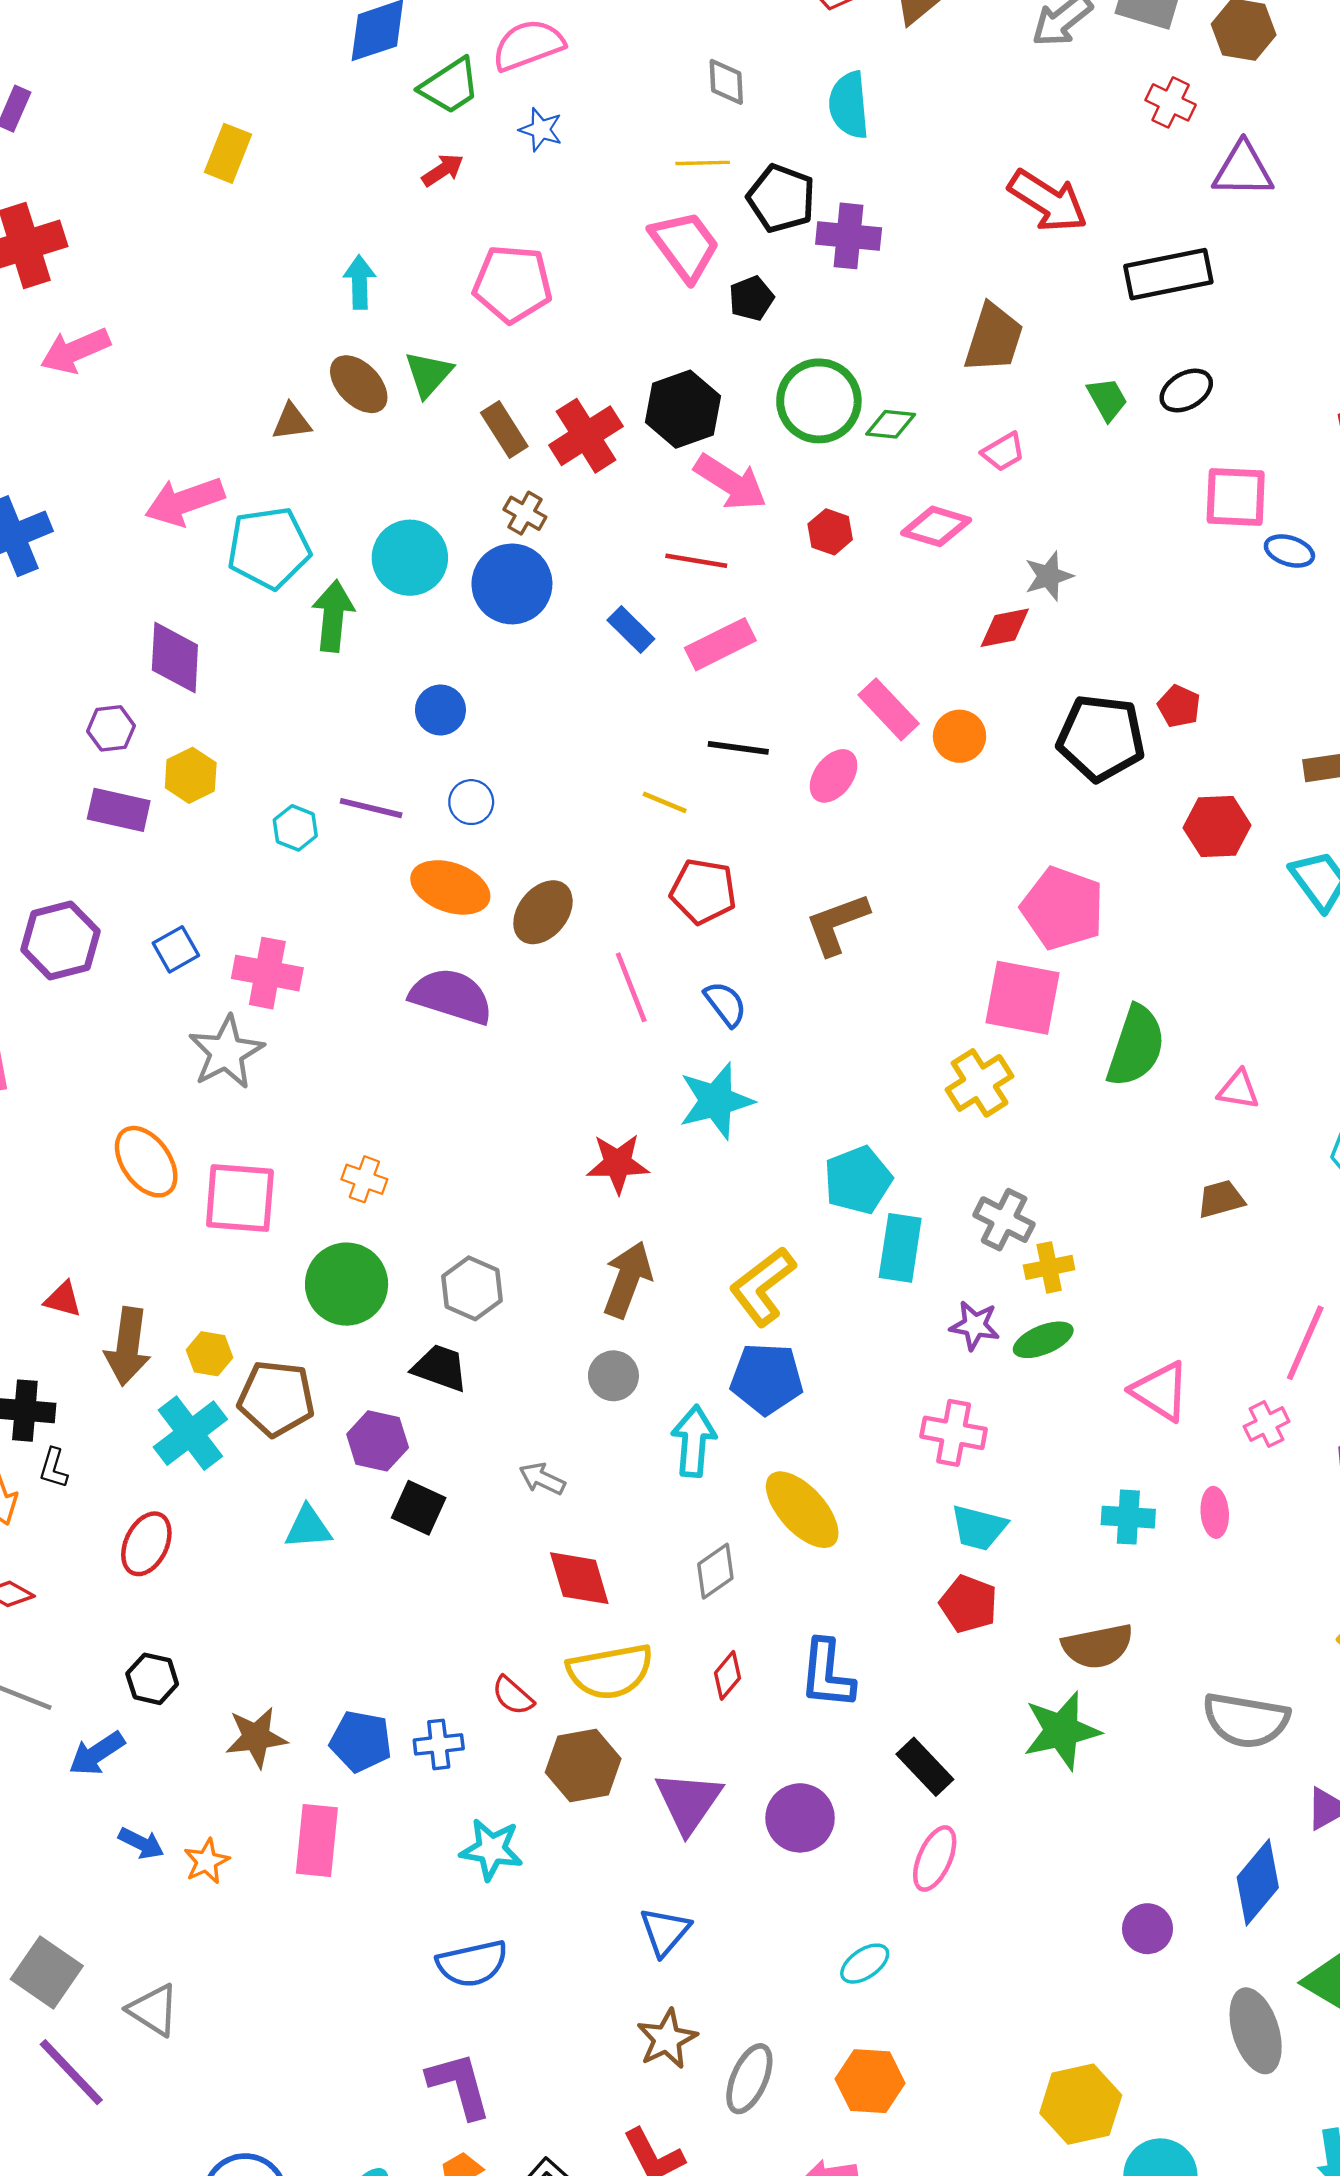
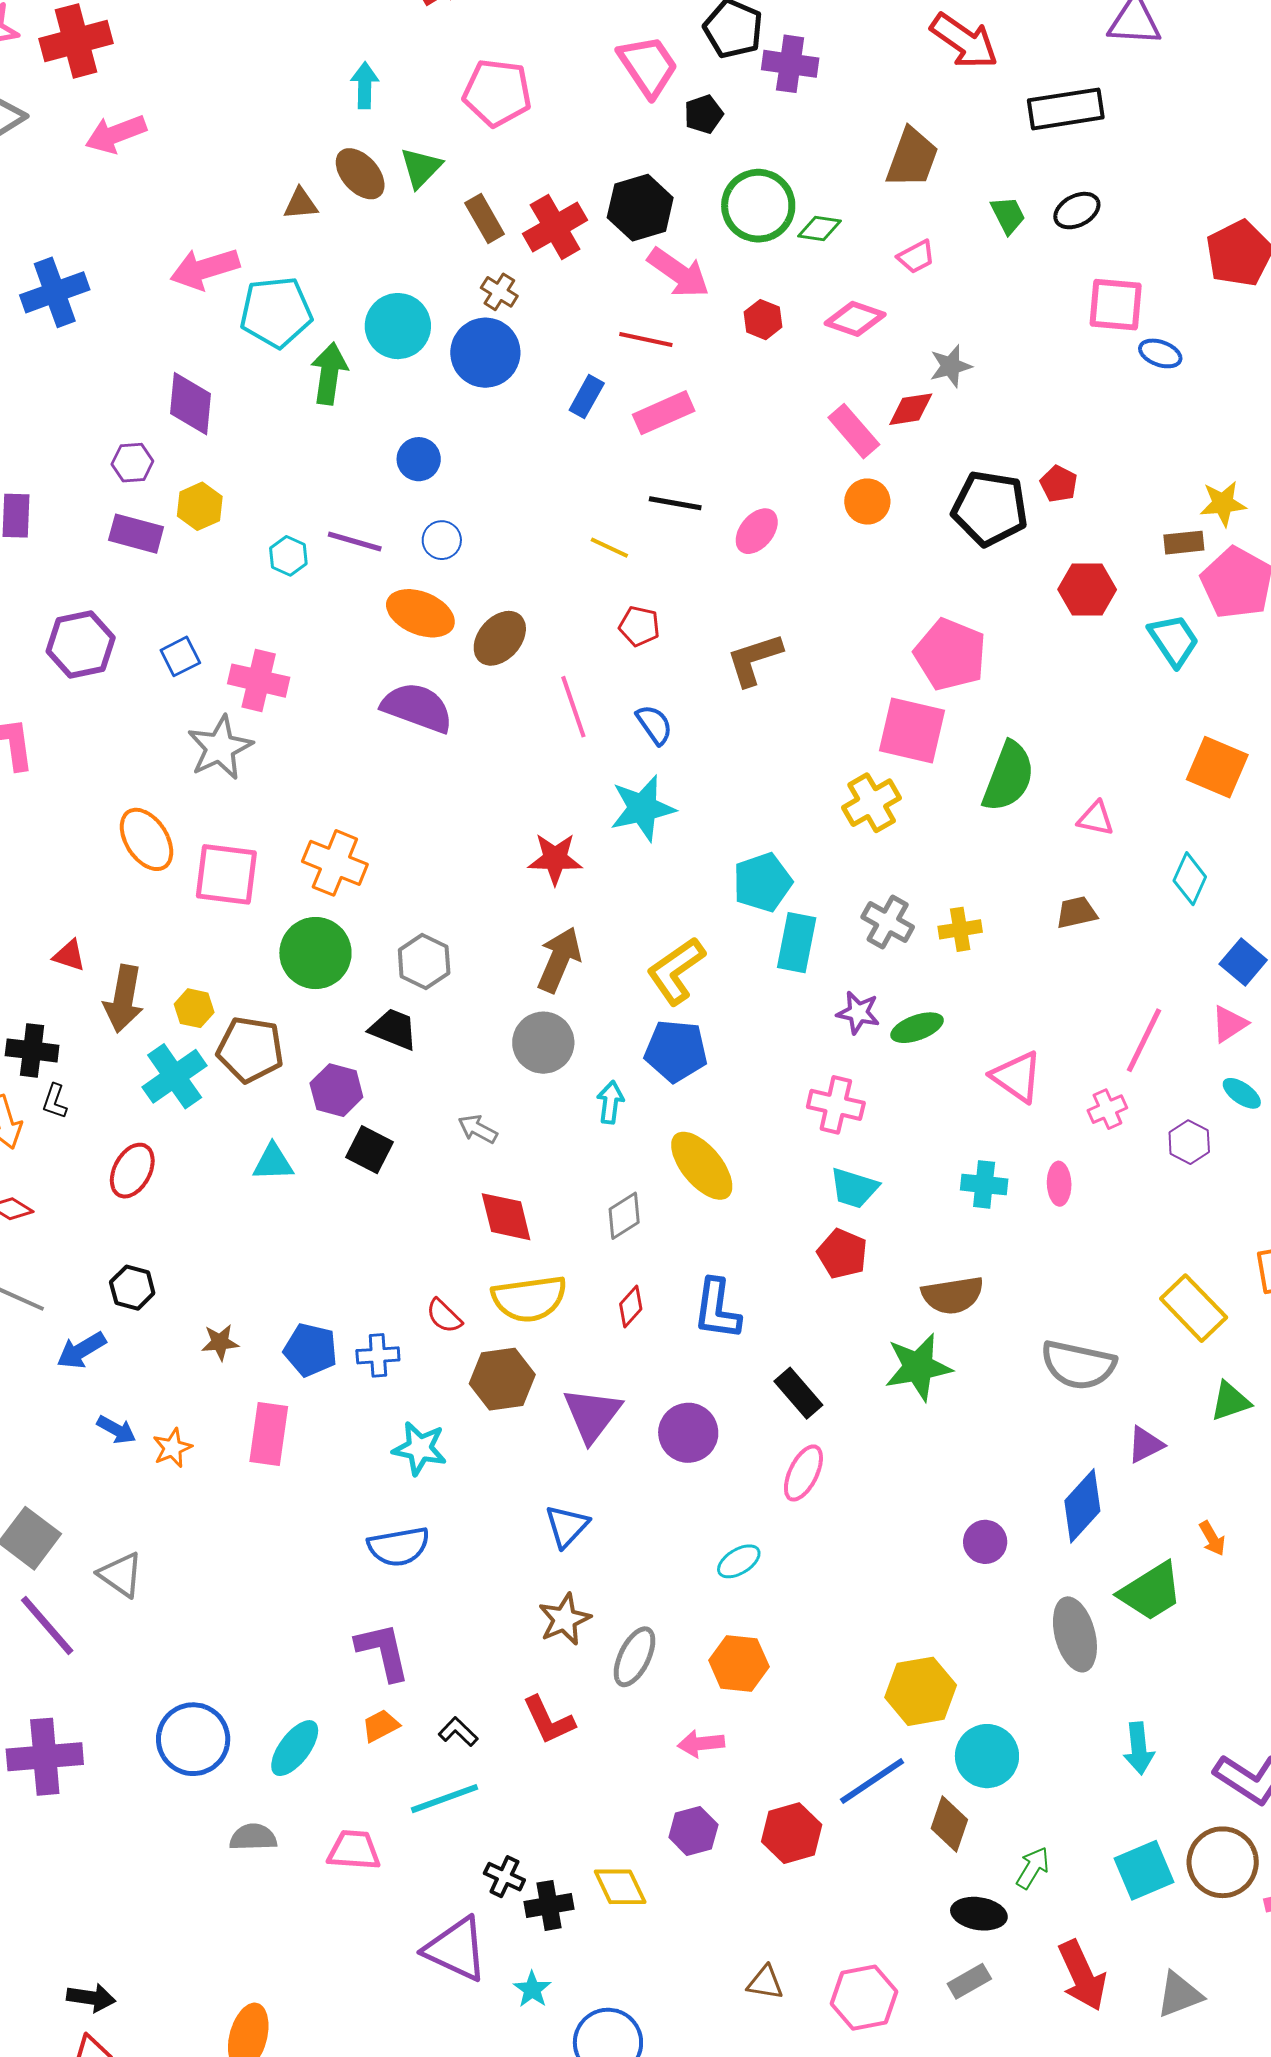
blue rectangle: (631, 629) -> (587, 397), turned 72
pink rectangle: (889, 709) -> (854, 431), moved
red pentagon: (703, 891) -> (639, 626), size x0.7
orange cross: (364, 1179) -> (335, 863), size x1.6
yellow cross: (1049, 1267) -> (960, 929), moved
gray circle: (613, 1376) -> (543, 1043), size x1.4
cyan arrow: (694, 1441) -> (610, 1102), size x0.7
brown star: (256, 1737) -> (220, 1342), size x0.7

